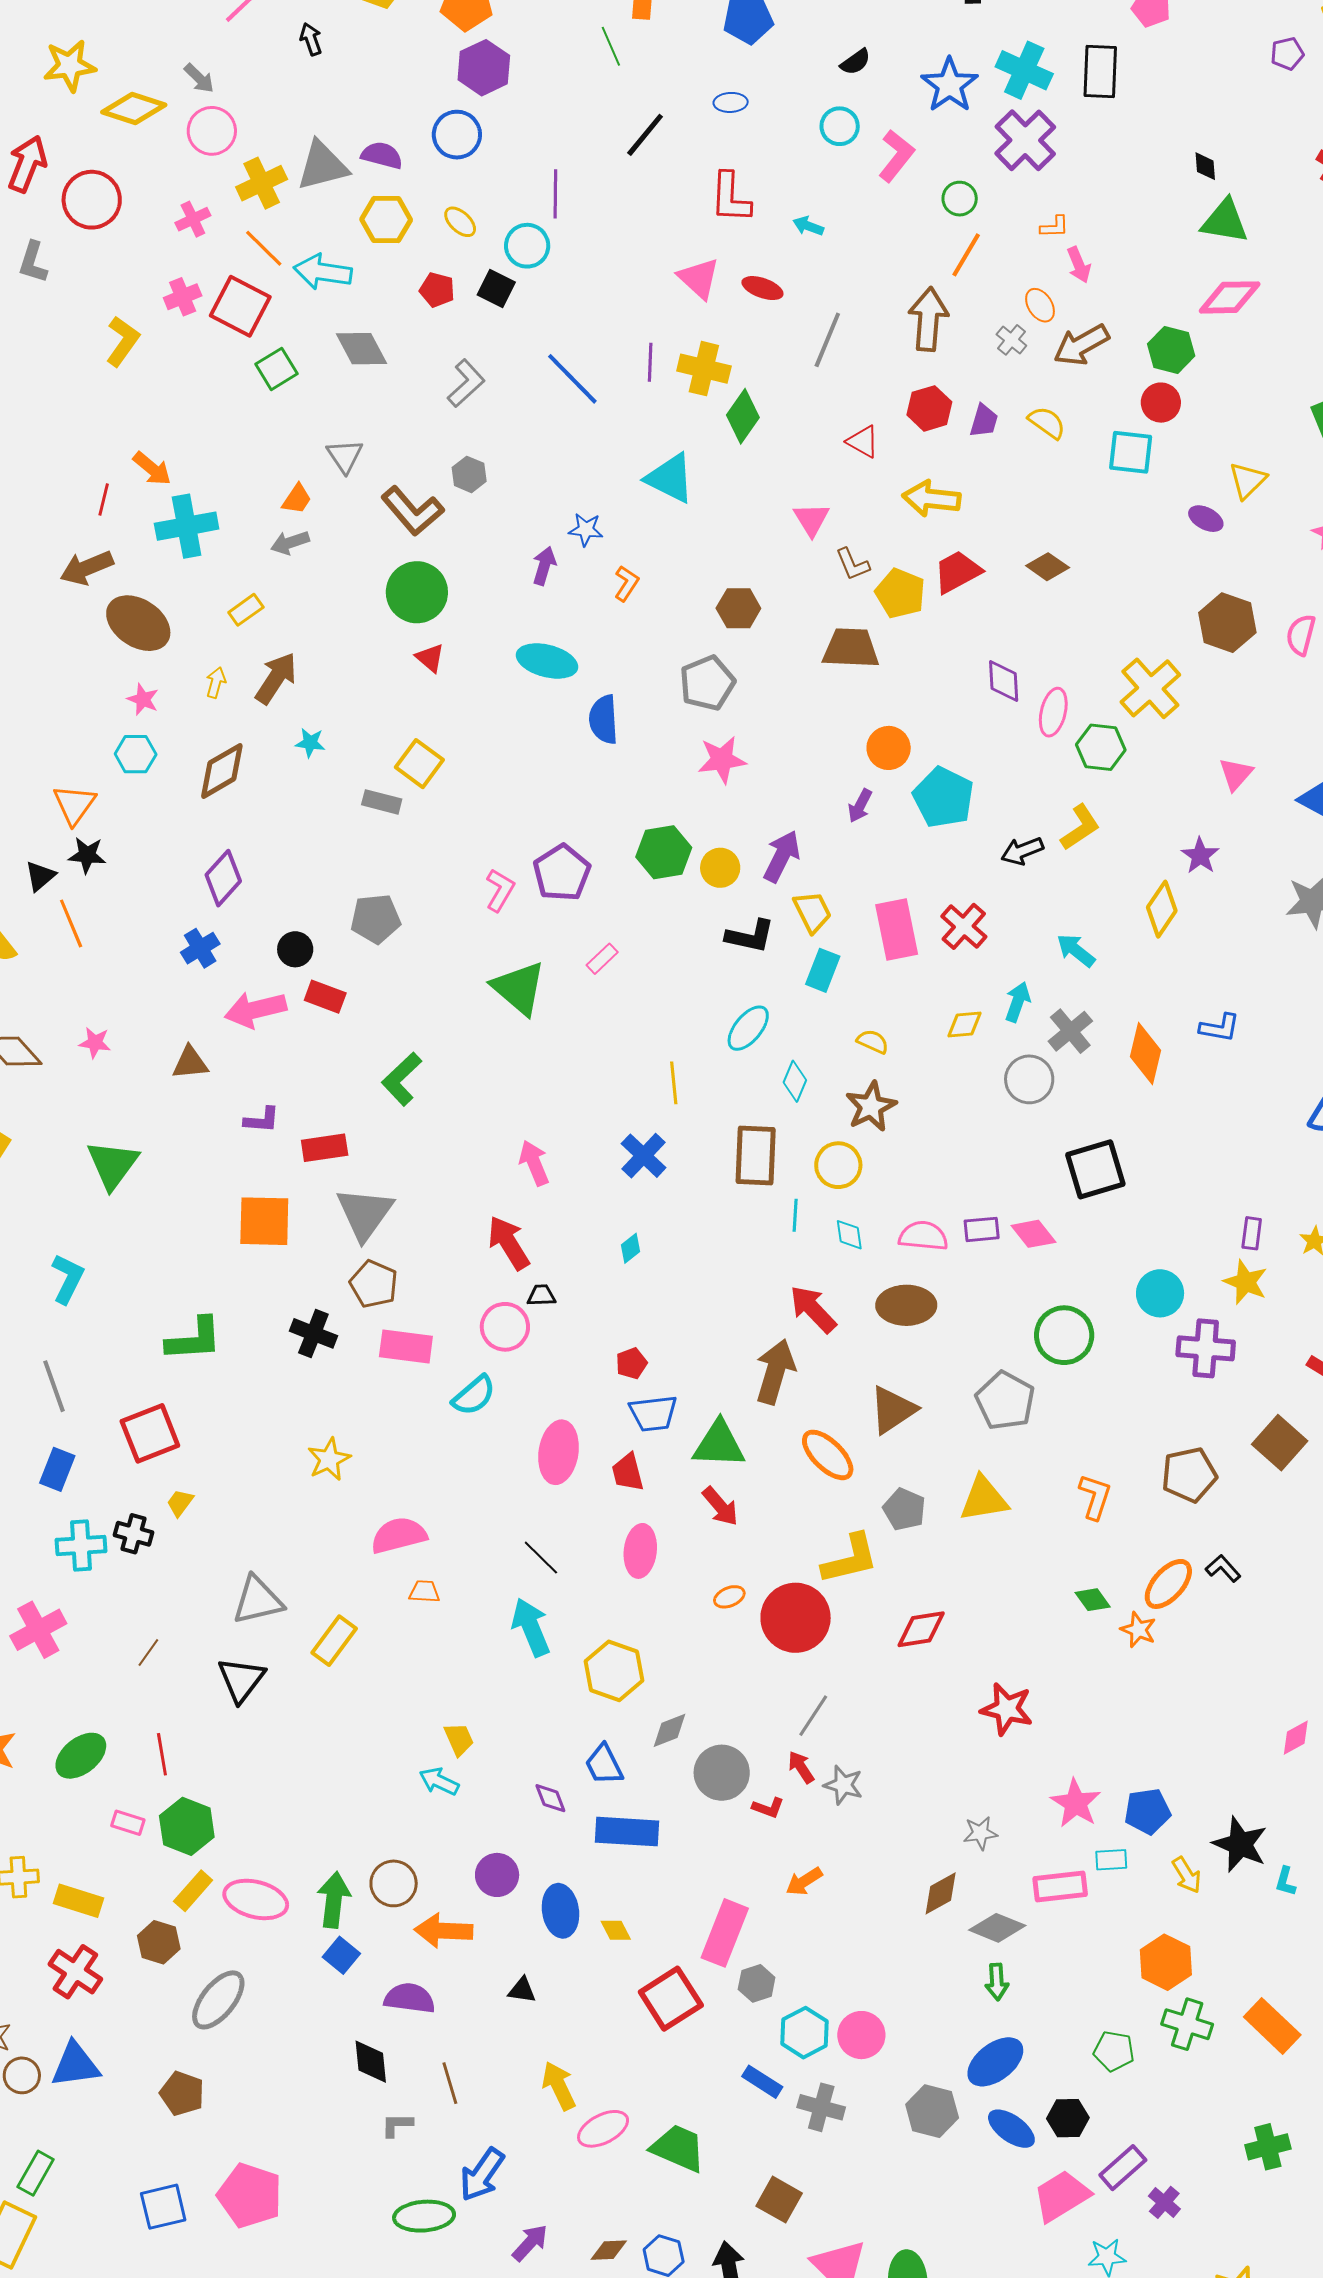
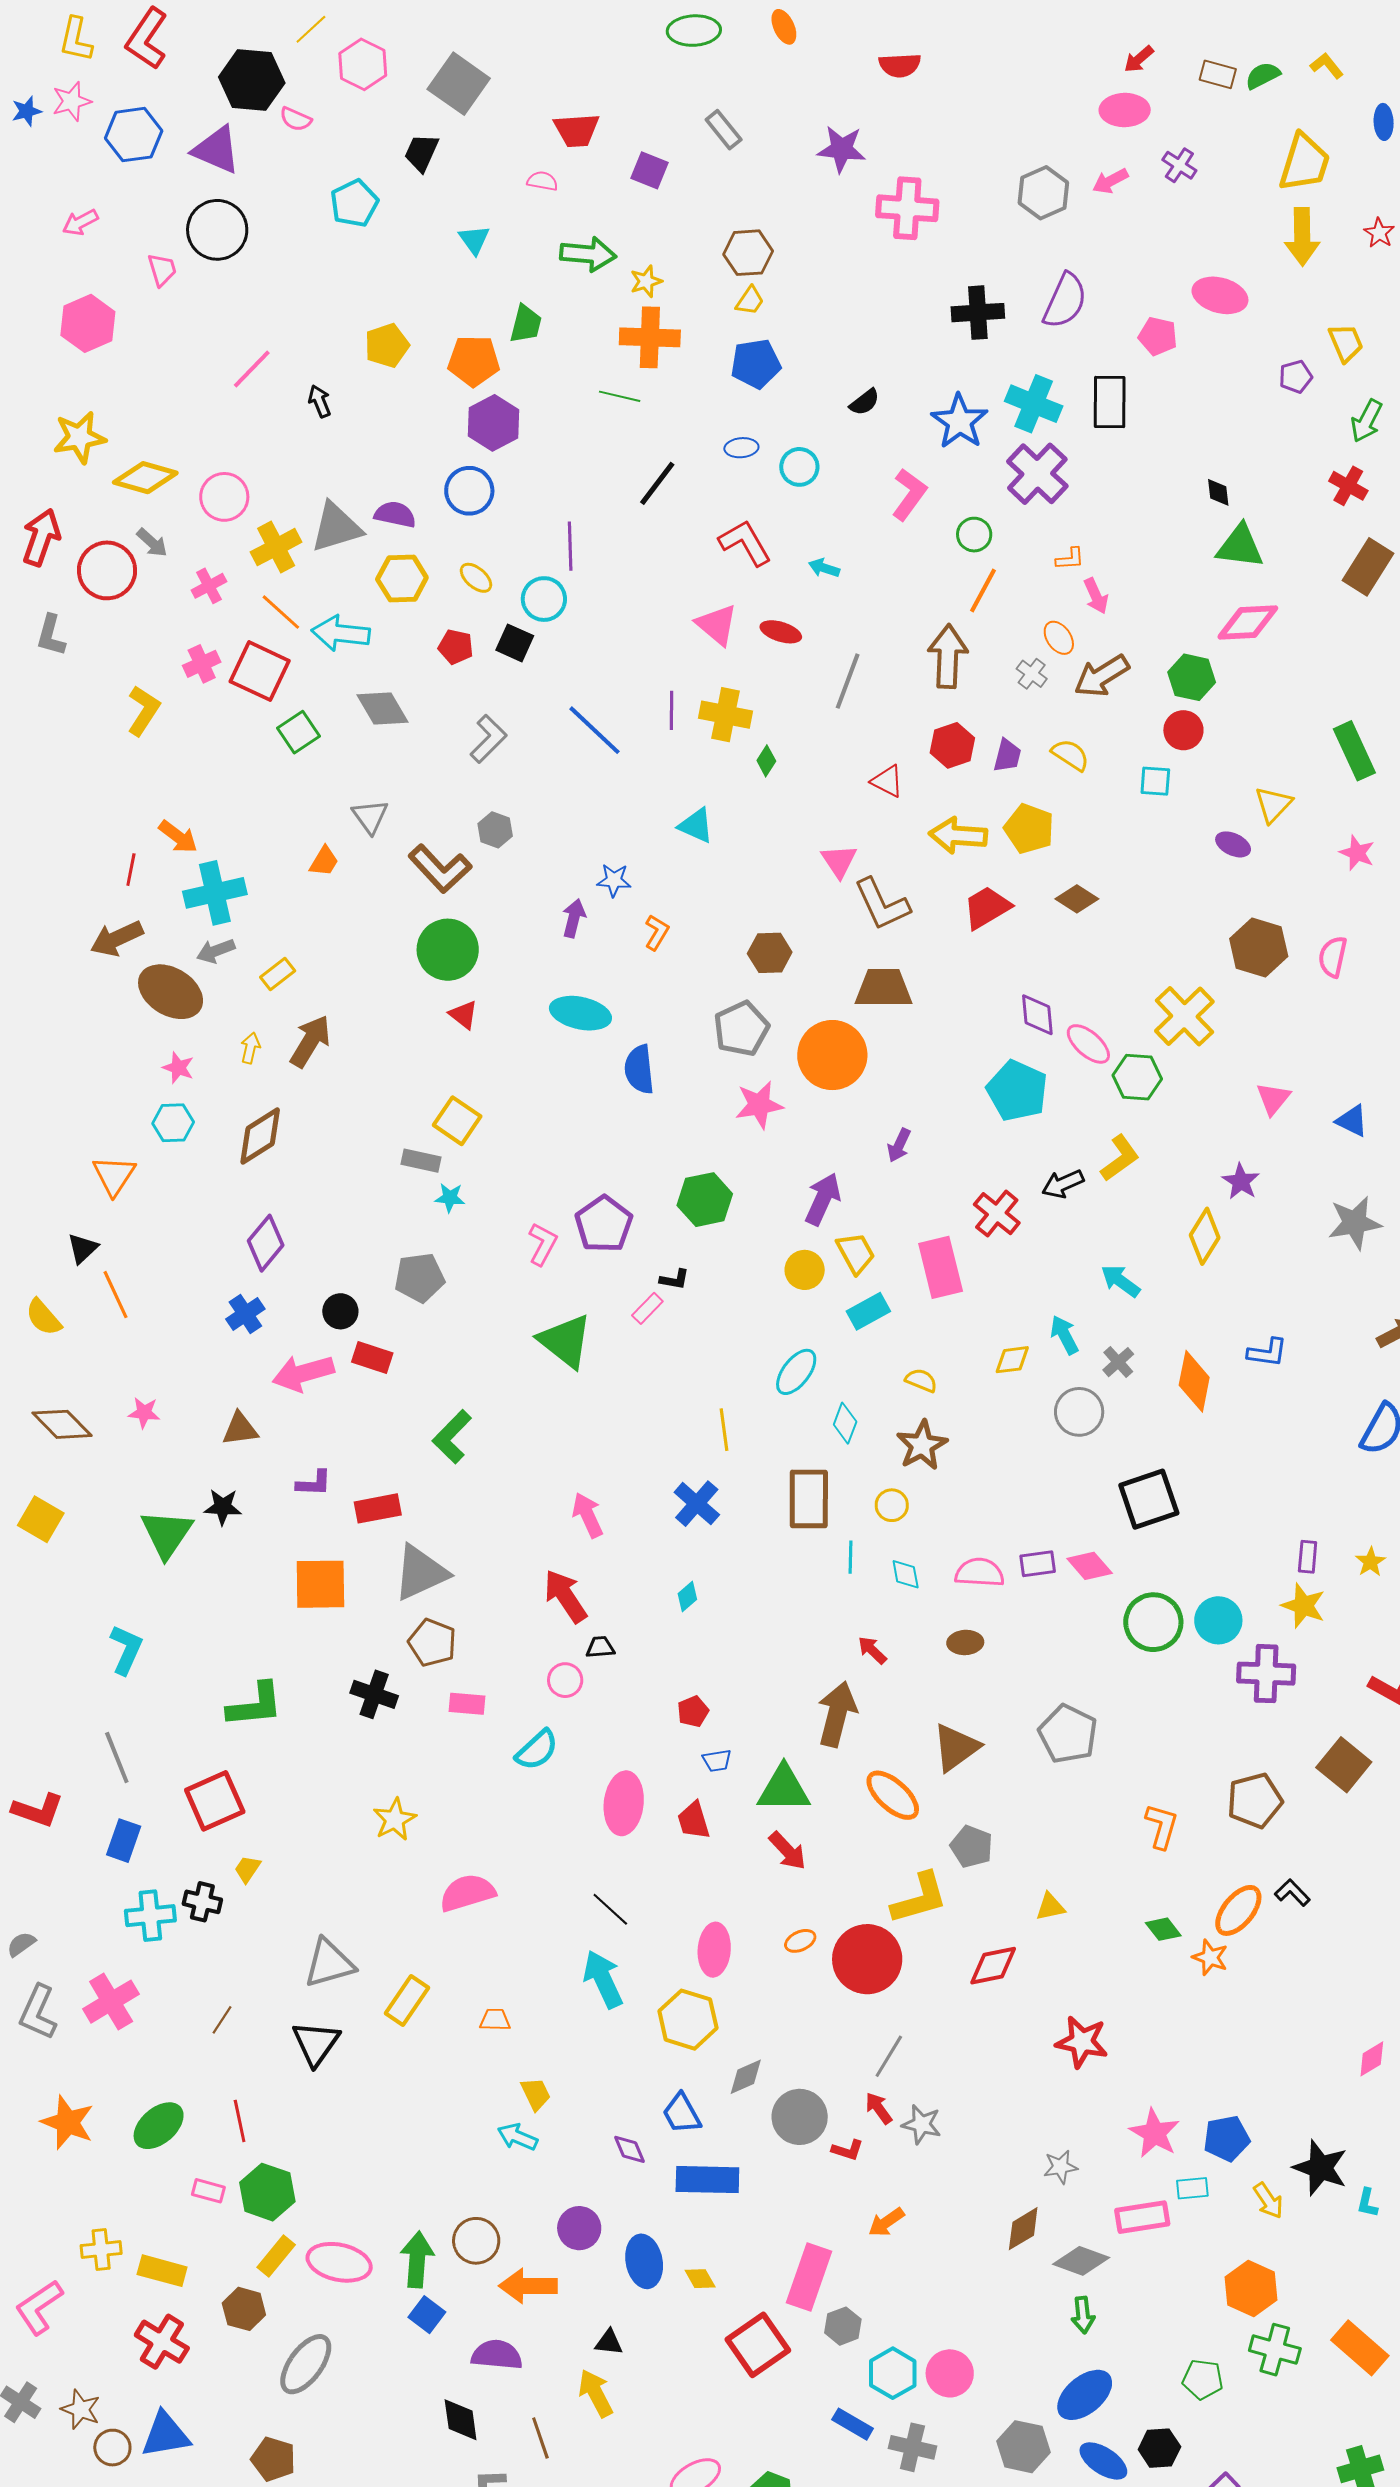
green line: (611, 46) -> (620, 396), turned -51
gray arrow: (199, 78) -> (152, 543), moved
cyan circle: (840, 126) -> (799, 467), moved
red L-shape: (730, 198) -> (745, 543), turned 150
green diamond: (743, 416) -> (766, 761), size x0.6
cyan square: (1131, 452) -> (1155, 781), size x0.7
cyan triangle: (670, 478) -> (696, 826), size x0.7
gray arrow: (290, 543) -> (216, 951), moved
brown L-shape: (853, 564) -> (882, 904), size x1.6
yellow pentagon: (900, 593) -> (1029, 829), moved
pink ellipse: (1053, 712) -> (1088, 1044), turned -60
cyan star: (310, 743) -> (450, 1198), moved
orange circle: (889, 748) -> (832, 1055), moved, size x1.6
cyan pentagon: (943, 797) -> (1017, 1091), moved
black star: (87, 855) -> (223, 1507), moved
yellow circle: (720, 868) -> (805, 1270), moved
red cross: (964, 926) -> (997, 1214), moved
black L-shape: (750, 936) -> (675, 1279), moved, size x0.6
cyan rectangle: (823, 970) -> (868, 1311), turned 42
cyan arrow: (1018, 1002) -> (1064, 1335), turned -45
gray cross: (1070, 1031) -> (1118, 1362), size x0.7
yellow circle: (838, 1165) -> (892, 1505), size x0.7
gray triangle: (365, 1214) -> (421, 1573), turned 32
brown ellipse: (906, 1305) -> (965, 1642), size x0.6
red arrow: (813, 1309) -> (872, 1650), size x0.6
pink circle: (505, 1327) -> (565, 1680), size x0.7
green circle: (1064, 1335) -> (1153, 1622), moved
pink rectangle: (406, 1346) -> (467, 1704), size x0.7
blue trapezoid: (653, 1413) -> (717, 1761), size x0.6
yellow triangle: (984, 1499) -> (1050, 1907), moved, size x0.6
pink ellipse: (640, 1551) -> (714, 1950), moved
orange trapezoid: (424, 1592) -> (495, 2020), moved
yellow arrow: (559, 2086) -> (596, 2393), moved

